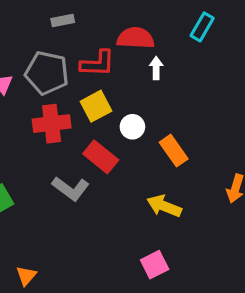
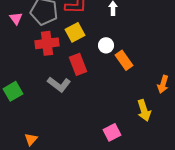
white circle: (132, 127) -> (106, 45), moved
red rectangle: (101, 157) -> (78, 64), turned 30
yellow arrow: (164, 206) -> (144, 110), moved, turned -130

